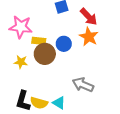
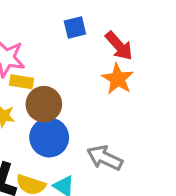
yellow rectangle: (39, 41) -> (22, 82), moved
blue circle: (64, 44) -> (49, 137), moved, size x1.5

